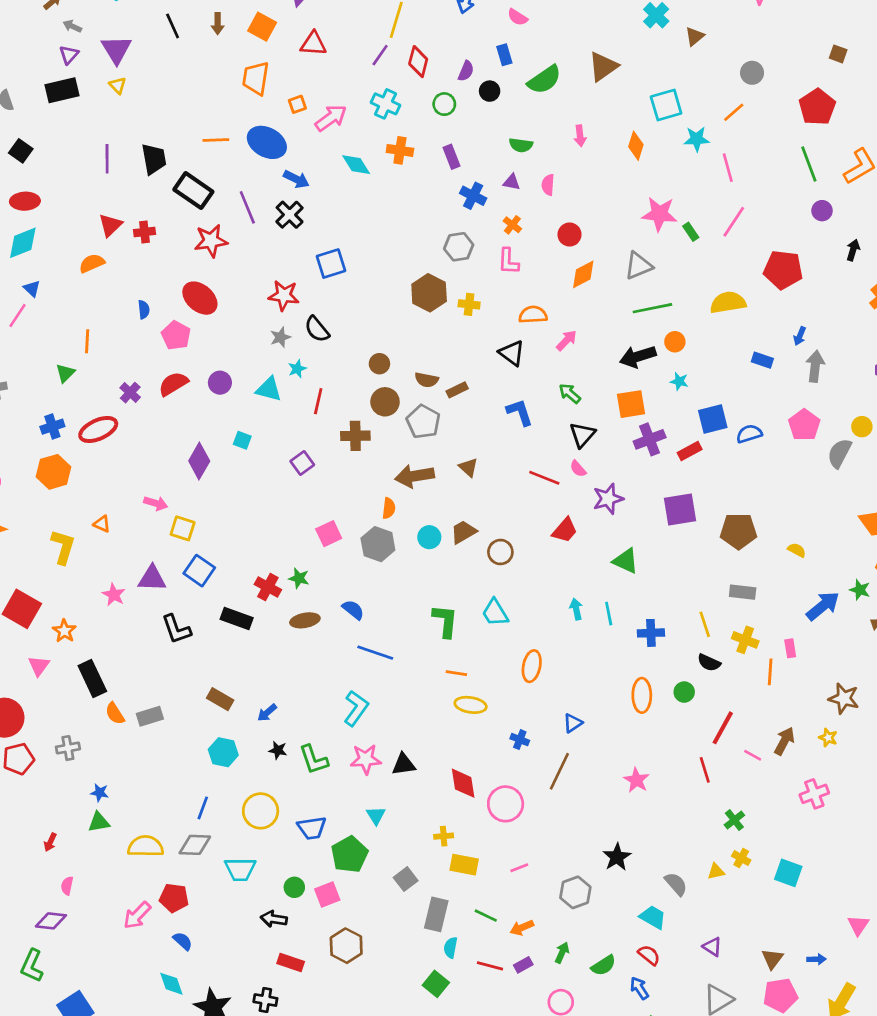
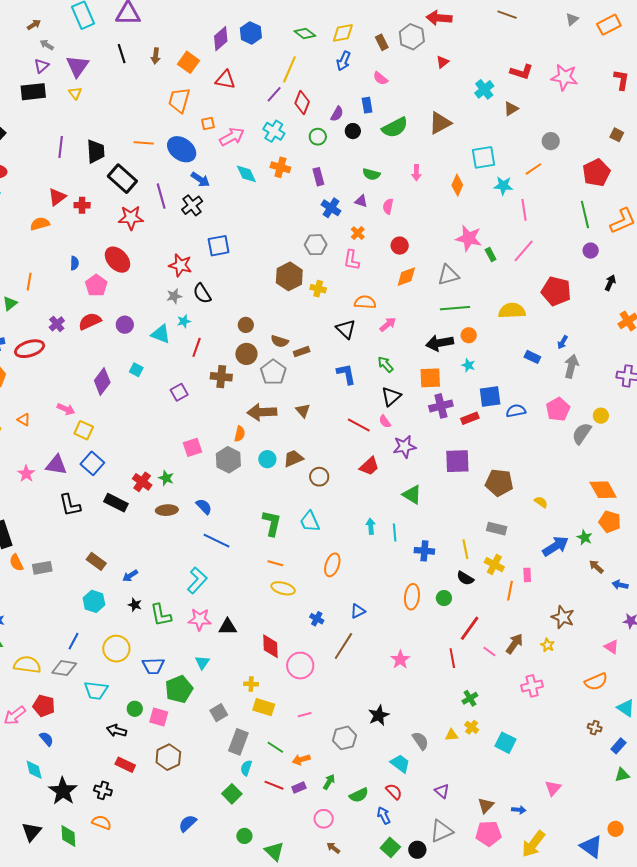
pink square: (327, 894) -> (159, 717), turned 30

